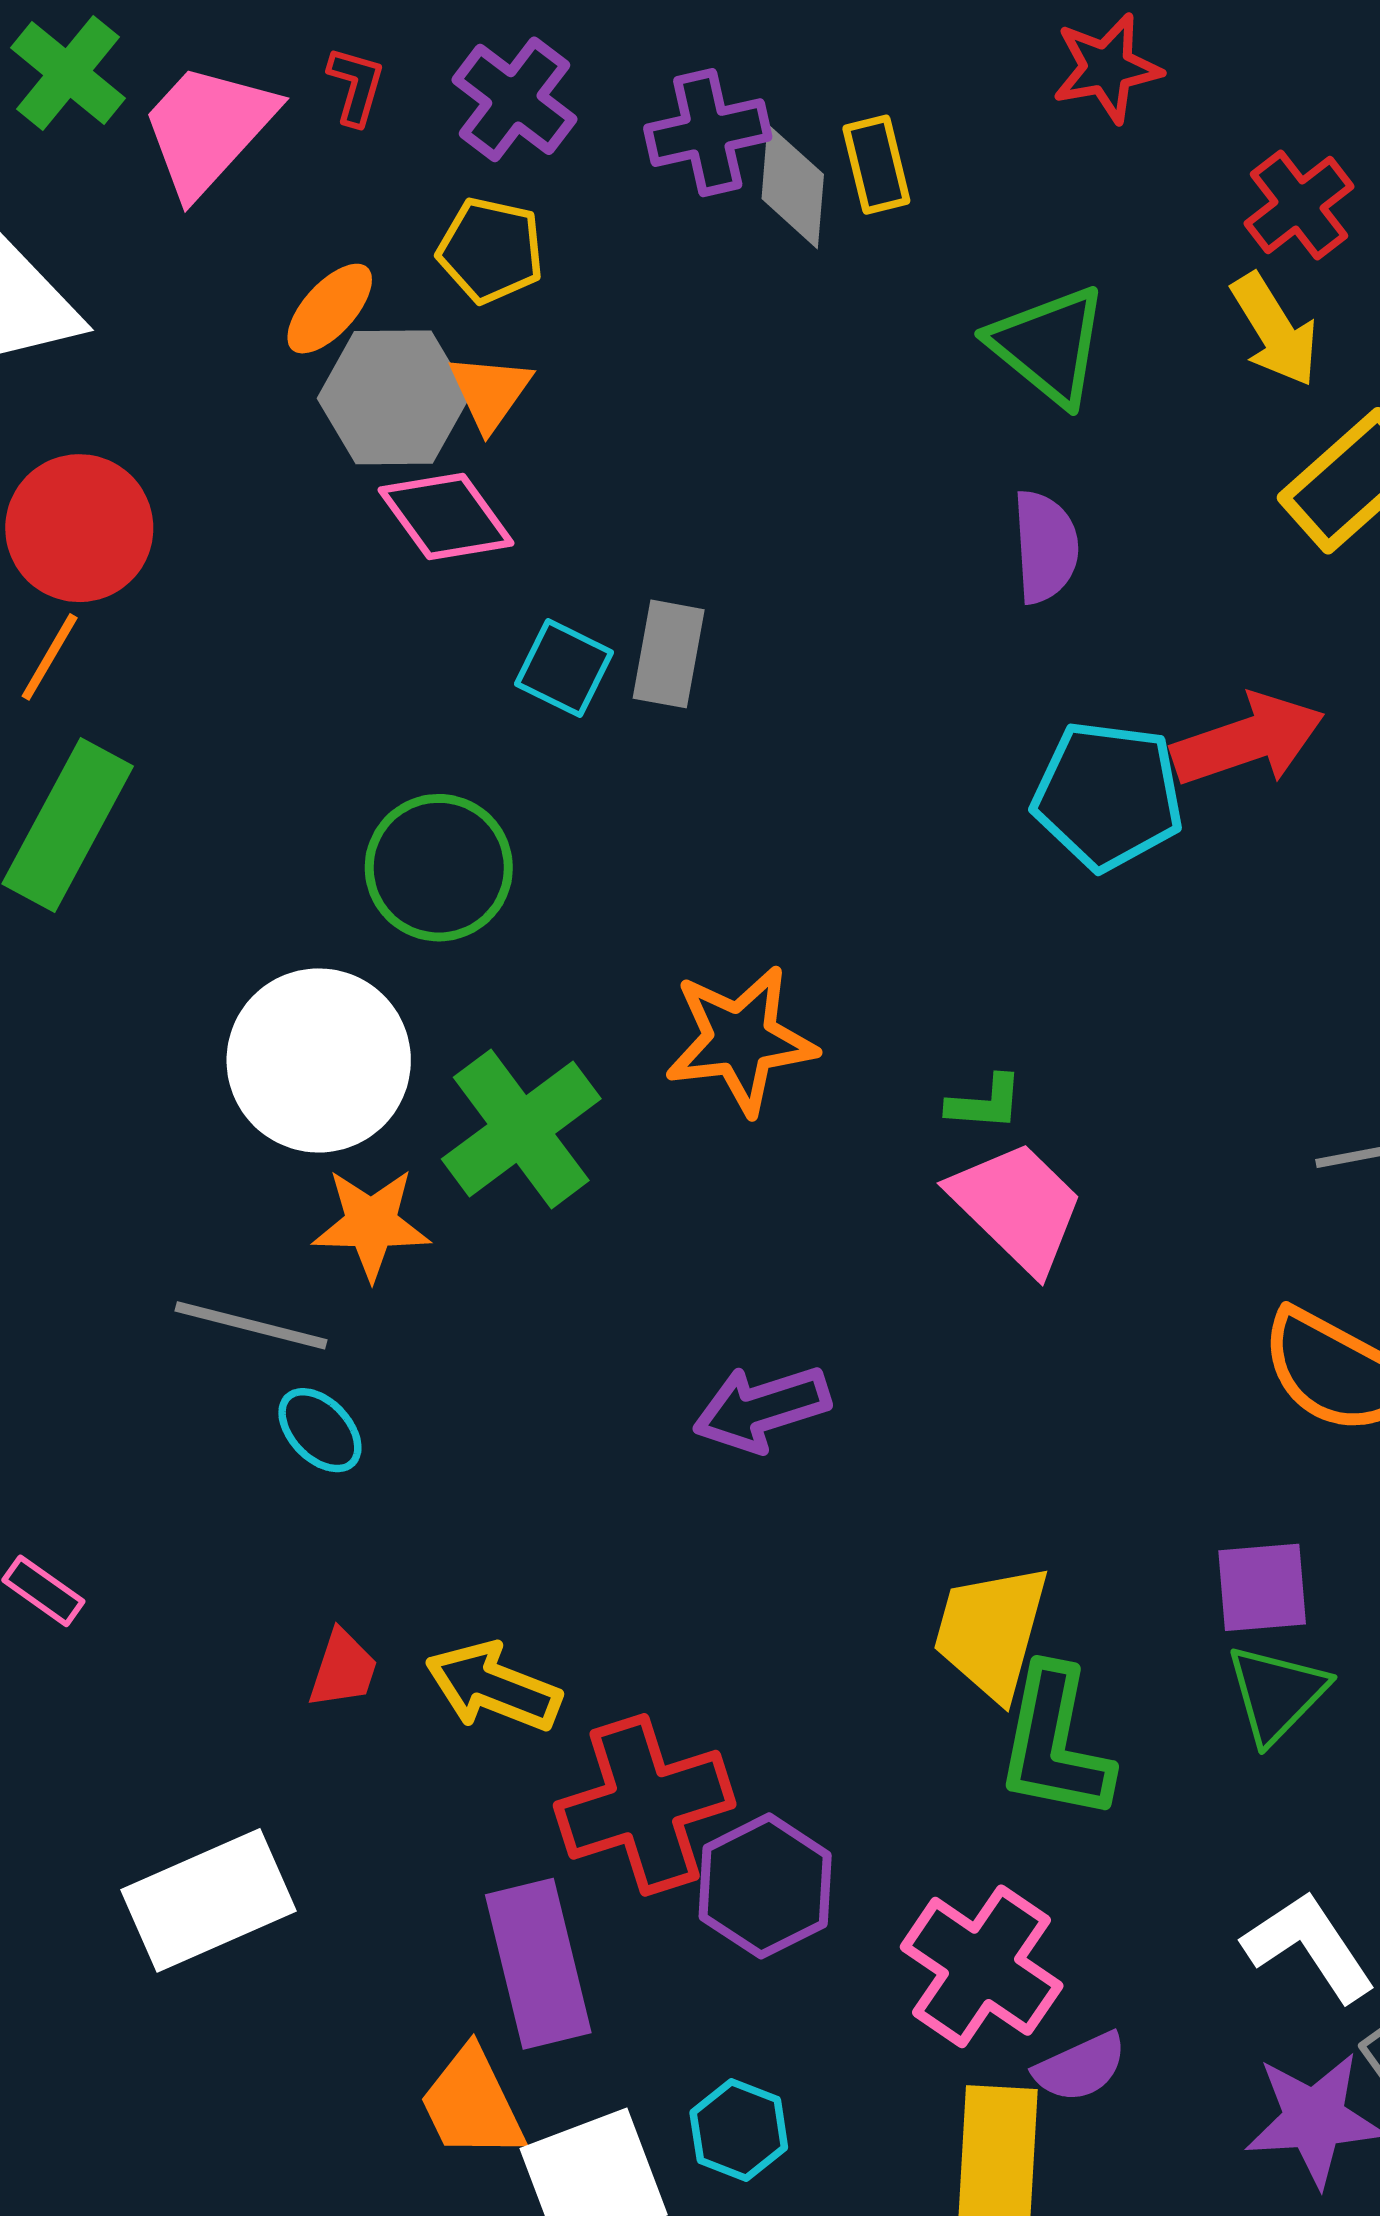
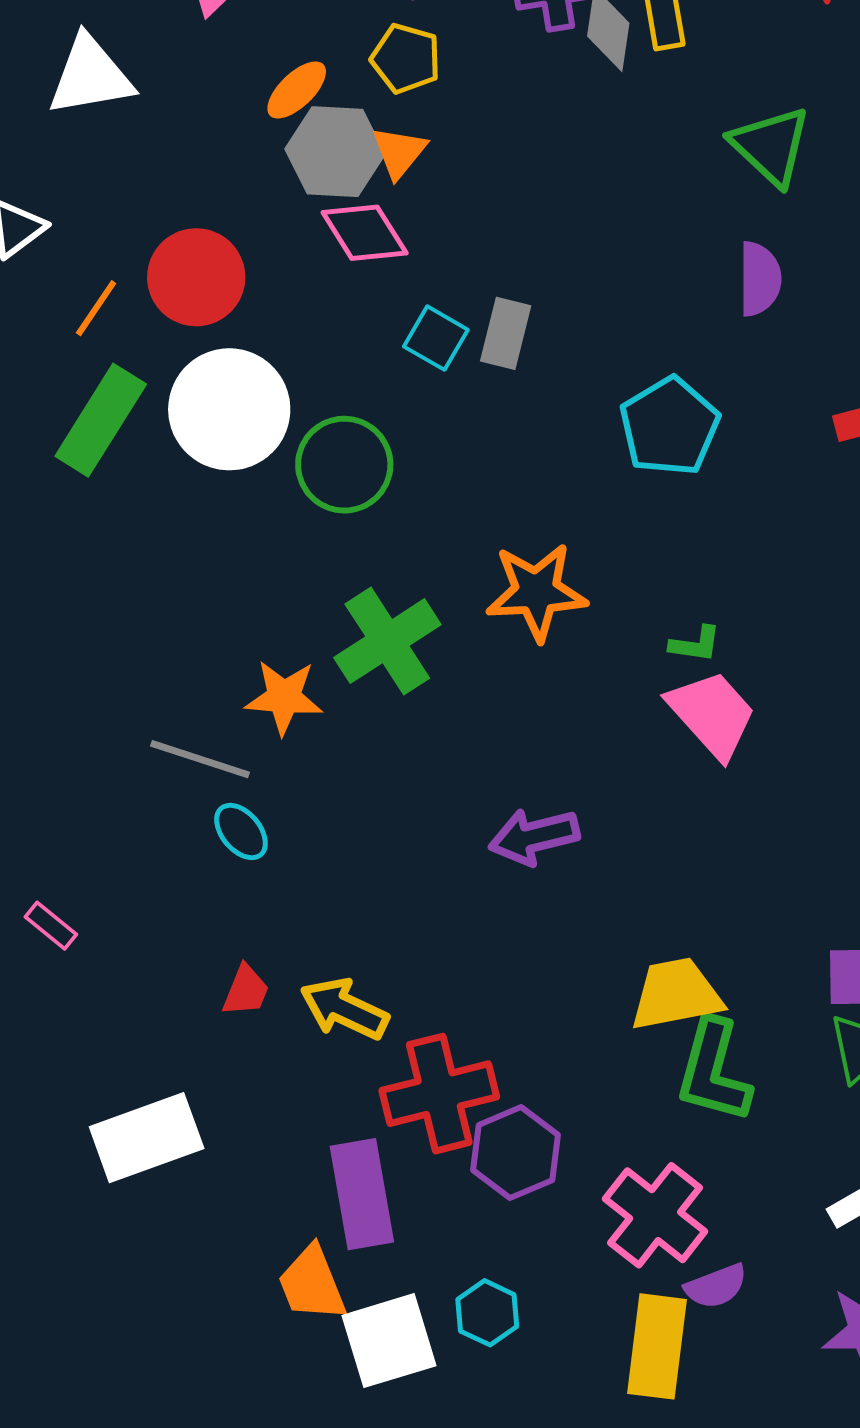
red circle: (79, 528) -> (196, 277), moved
cyan pentagon: (1108, 795) -> (669, 426), moved, turned 30
white circle: (319, 1060) -> (229, 409), moved
yellow trapezoid: (991, 1632) -> (676, 994), turned 60

